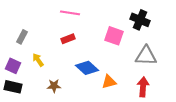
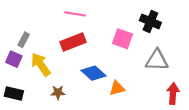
red rectangle: (68, 39) -> (73, 42), size x1.6
yellow arrow: (38, 60) -> (41, 65), size x1.6
purple square: (13, 66) -> (14, 59), moved
red arrow: (143, 87) -> (173, 94), moved

